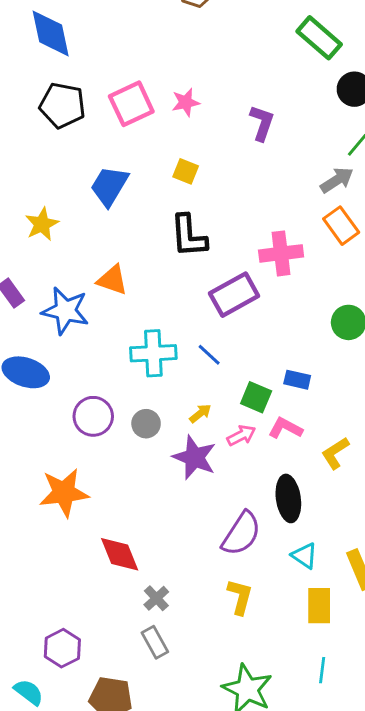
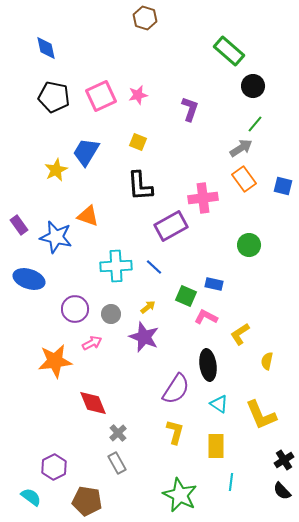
blue diamond: (51, 33) -> (46, 48), size x0.7
yellow star: (42, 224) -> (56, 170), moved
pink arrow: (241, 435) -> (92, 343), moved
yellow rectangle: (319, 606) -> (216, 446), moved

